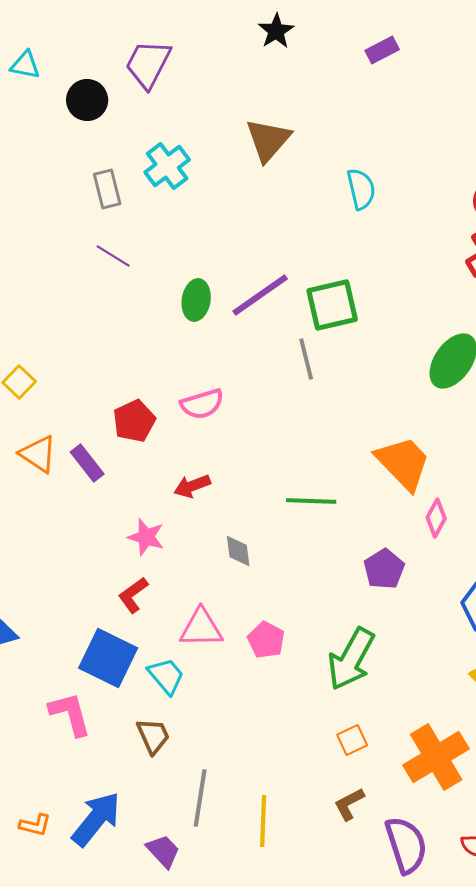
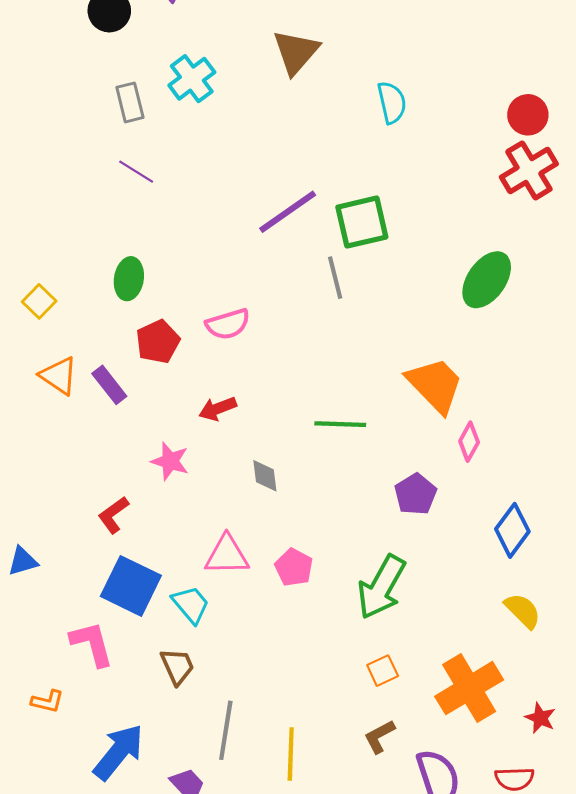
green ellipse: (196, 300) -> (129, 279), moved
red L-shape: (133, 595) -> (113, 515), moved
orange L-shape: (35, 825) -> (47, 701), moved

